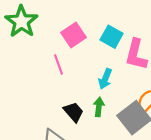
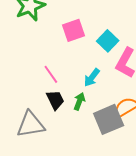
pink line: (59, 64) -> (51, 74), moved, turned -30

